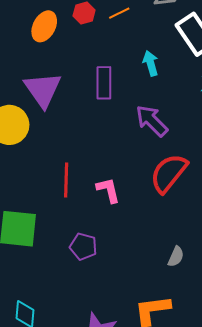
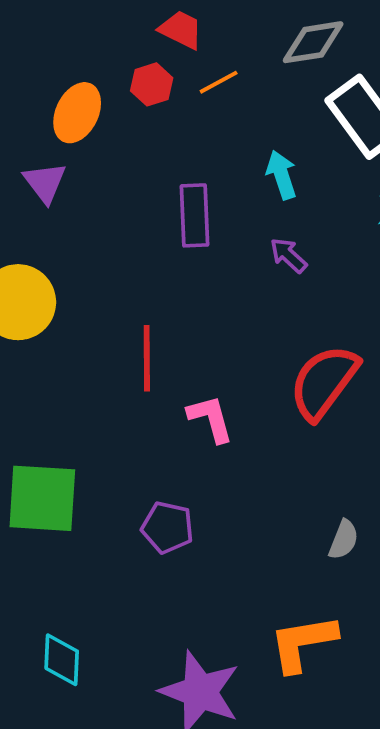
purple triangle: (43, 90) -> (45, 182), moved, size x0.6
purple arrow: (152, 121) -> (288, 255), moved, size x0.6
red line: (66, 180) -> (147, 358), moved

